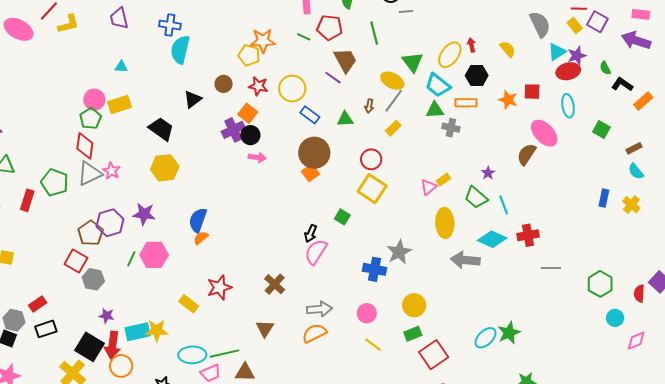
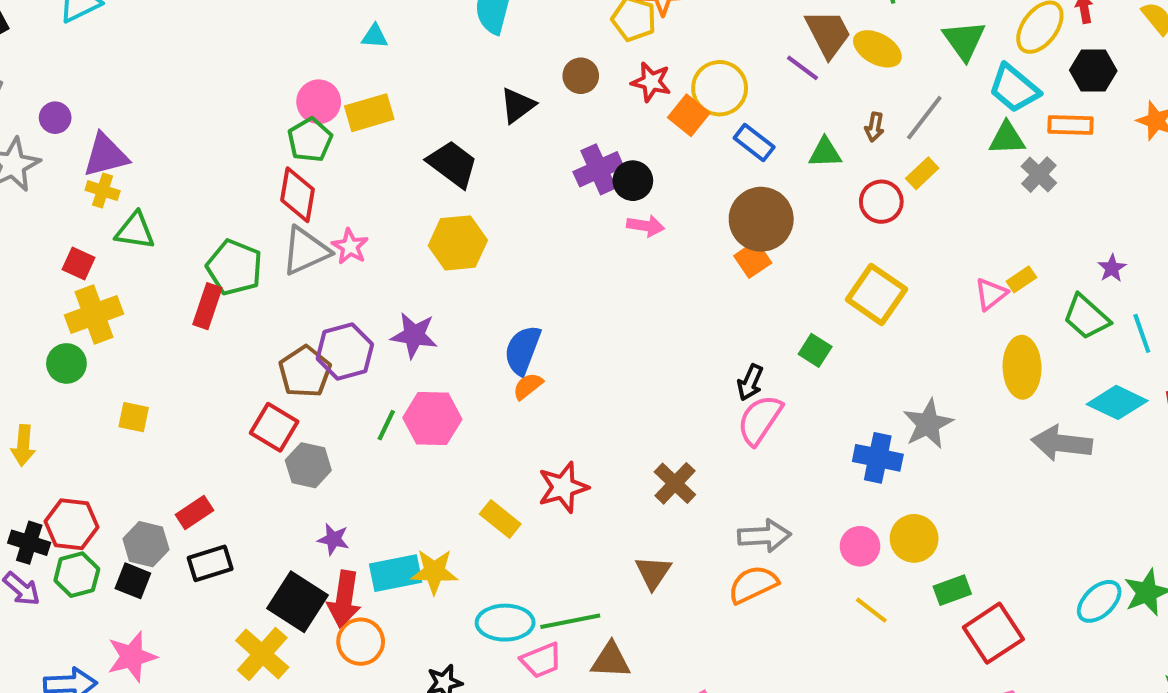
yellow ellipse: (392, 81) -> (877, 49), moved
orange square: (248, 113) -> (689, 115), moved
gray cross: (451, 128) -> (1039, 175), turned 30
red circle: (371, 159) -> (881, 202), moved
red rectangle: (27, 200) -> (207, 306), moved
yellow circle: (414, 305) -> (914, 538), moved

